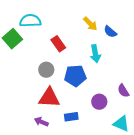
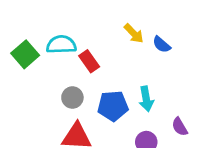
cyan semicircle: (30, 21) -> (61, 45), moved
cyan arrow: (95, 54) -> (146, 99), moved

